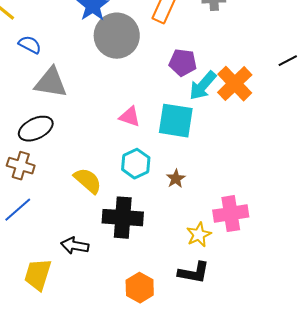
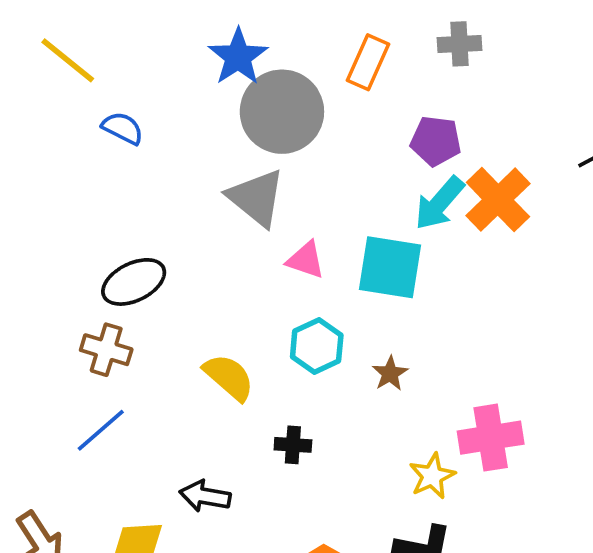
purple pentagon: (183, 63) -> (436, 141), moved
gray triangle: (51, 83) -> (256, 198), moved, turned 30
black cross: (123, 218) -> (293, 445), size x0.5

